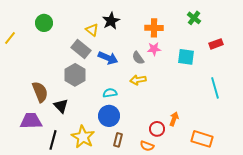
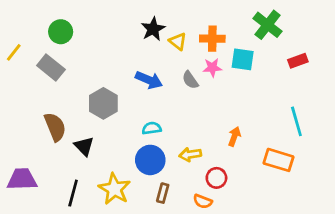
green cross: (194, 18) -> (267, 25), size x1.5
yellow triangle: (92, 30) -> (178, 41), moved
gray rectangle: (81, 49) -> (51, 68), moved
cyan square: (186, 57) -> (243, 59), moved
yellow arrow: (138, 80) -> (190, 154), moved
orange arrow: (174, 119) -> (234, 137), moved
purple trapezoid: (31, 121) -> (22, 179), moved
orange rectangle: (202, 139) -> (279, 160), moved

